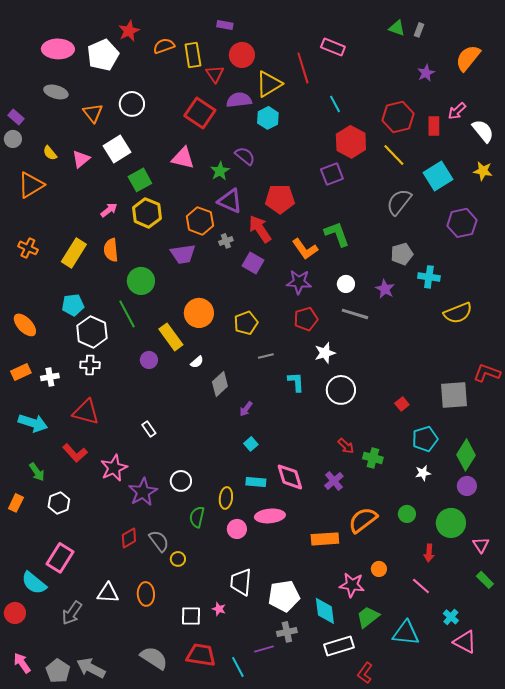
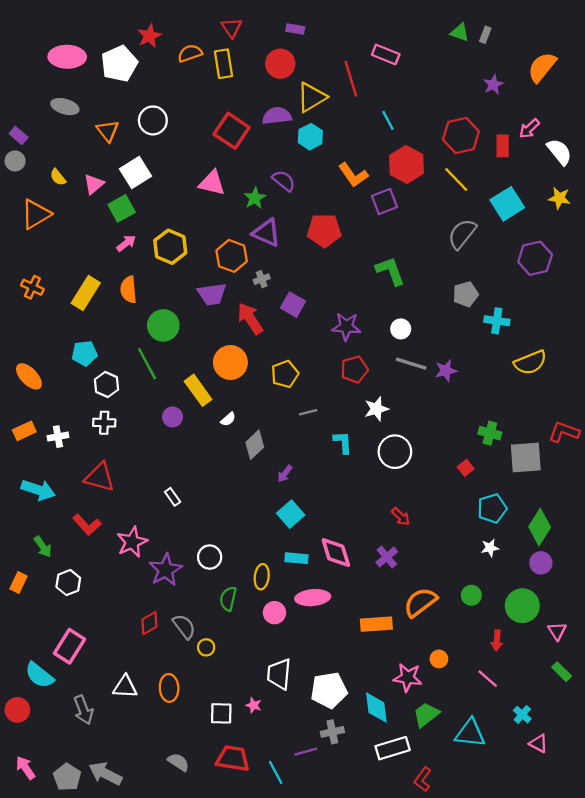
purple rectangle: (225, 25) -> (295, 29), moved
red triangle: (215, 74) -> (232, 28), moved
green square: (140, 180) -> (122, 208), moved
red arrow: (260, 229) -> (250, 318), moved
orange L-shape: (305, 249) -> (353, 175), moved
purple star: (385, 289) -> (446, 371), moved, turned 30
white hexagon: (92, 332) -> (107, 384), size x0.7
cyan square: (251, 444) -> (291, 514), size x1.6
green cross: (373, 458) -> (490, 433), moved
gray arrow: (72, 613) -> (83, 710), turned -55
pink triangle: (465, 642) -> (539, 744), size x0.7
gray semicircle: (154, 658) -> (178, 762), size x0.7

